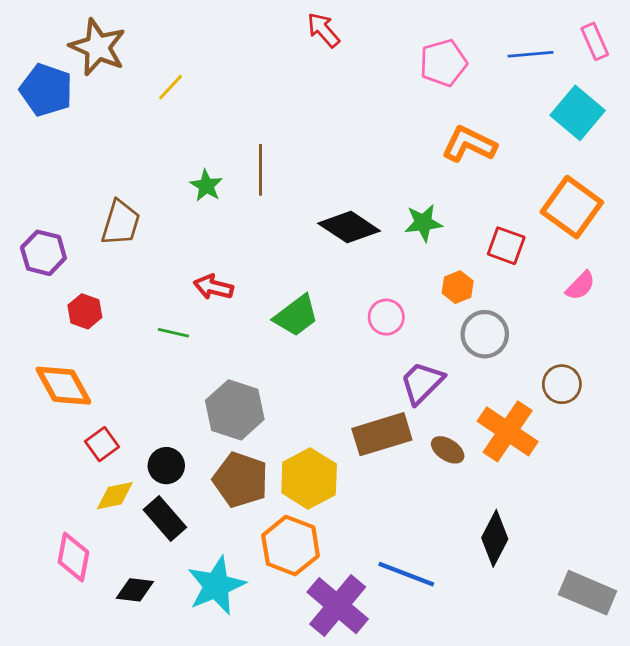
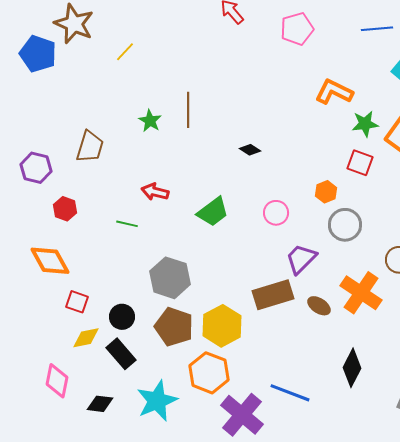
pink pentagon: (443, 63) -> (297, 29), moved
green star: (423, 223) -> (365, 124), moved
black diamond: (349, 227) -> (250, 150), size x0.5
red square: (102, 444) -> (77, 302), turned -35

